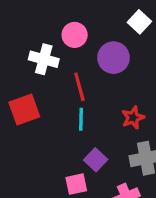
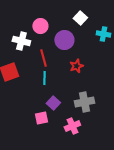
red star: (133, 118) -> (76, 66), moved

